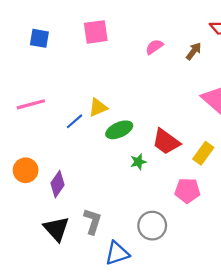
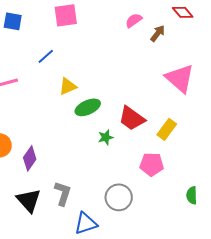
pink semicircle: (154, 47) -> (134, 20), moved
blue line: (74, 121) -> (46, 56), moved

